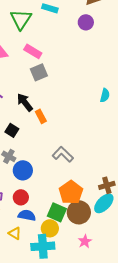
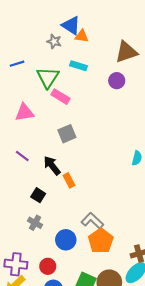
pink rectangle: (33, 51) -> (60, 97), moved
blue circle: (23, 170) -> (66, 240), moved
orange pentagon: (71, 192) -> (101, 241), moved

